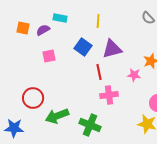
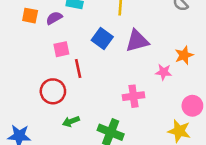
red line: (99, 72) -> (78, 68), moved
red circle: (33, 98) -> (53, 91), moved
green arrow: (57, 116) -> (71, 121), size x0.6

